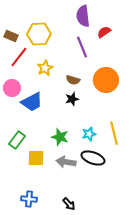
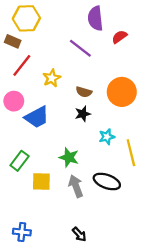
yellow hexagon: (39, 34) -> (26, 18), moved
purple line: (82, 47) -> (80, 48), moved, turned -30
cyan star: (89, 134) -> (107, 137), moved
gray arrow: (66, 162) -> (76, 186), turned 60
blue cross: (29, 199) -> (22, 232), moved

